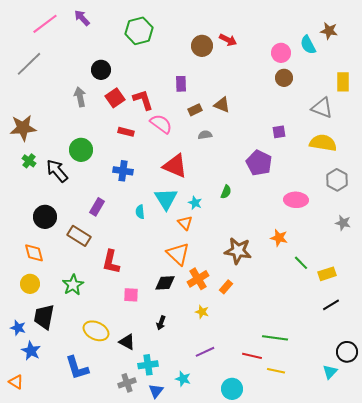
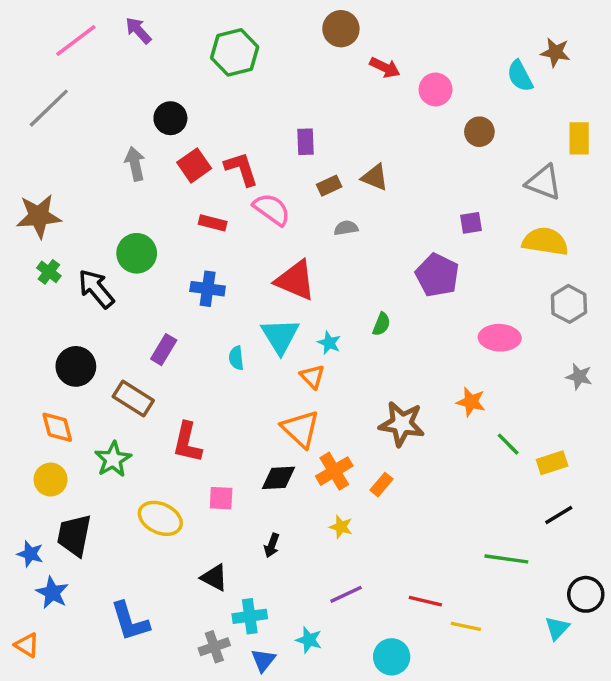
brown circle: (202, 46) -> (341, 29), moved
pink circle: (281, 53) -> (436, 89), moved
green star: (73, 285) -> (113, 459), moved
yellow ellipse: (96, 331) -> (160, 518), moved
green line: (275, 338) -> (506, 559), moved

